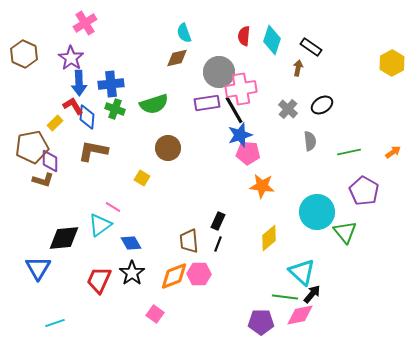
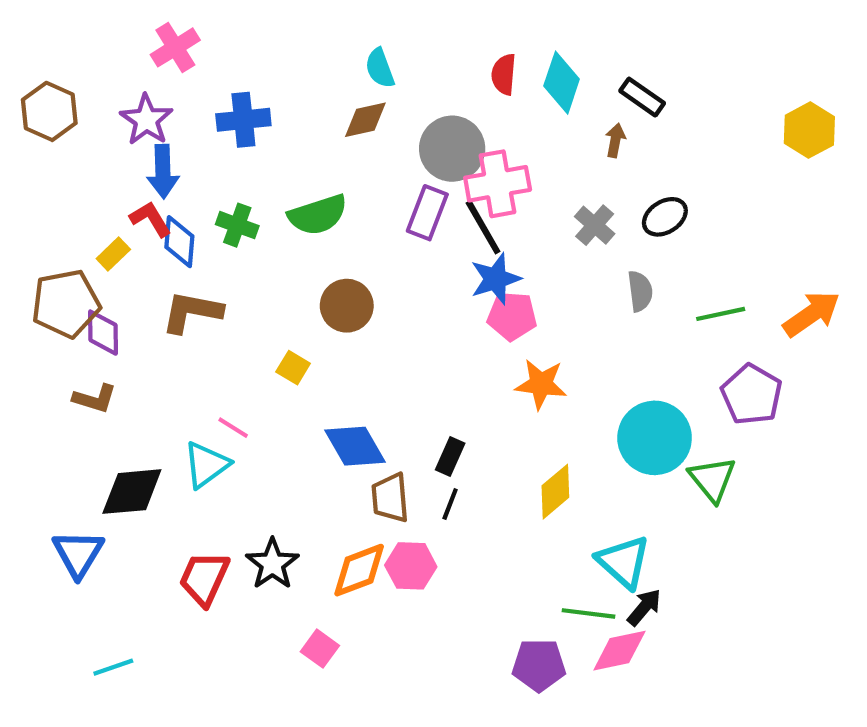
blue cross: (111, 84) -> (243, 120), moved
purple rectangle: (207, 103) -> (427, 213), turned -60
orange arrow: (393, 152) -> (812, 314), size x1.8
brown L-shape: (43, 180) -> (95, 399), moved
blue diamond: (131, 243) -> (355, 446), moved, size x1.4

